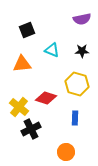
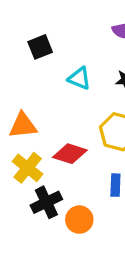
orange triangle: (22, 64) -> (23, 125), moved
orange circle: (66, 152) -> (79, 220), moved

